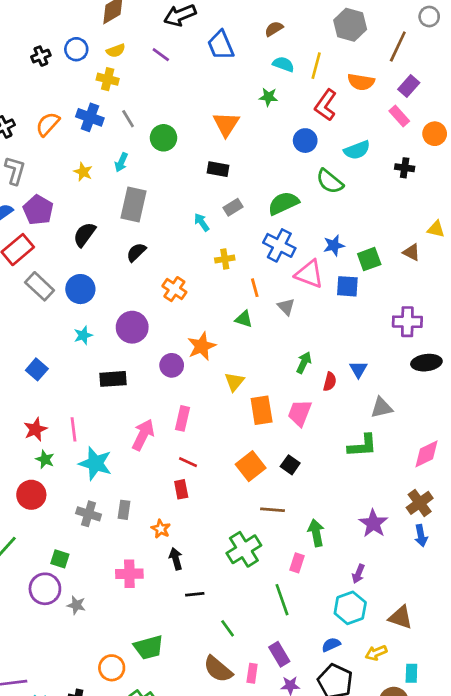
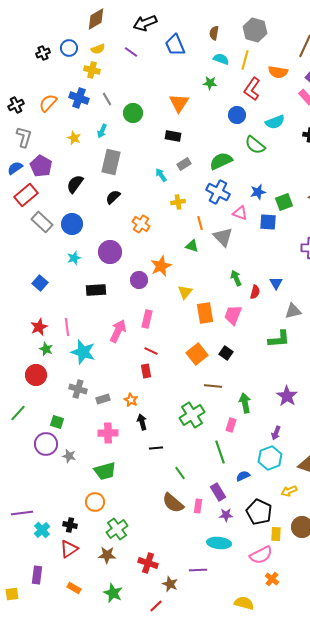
gray hexagon: (350, 25) -> (255, 30), moved
brown semicircle: (274, 29) -> (214, 33), turned -48
pink triangle: (309, 274) -> (240, 213), size x0.7
gray triangle: (286, 307) -> (223, 237), size x1.5
green arrow: (304, 363) -> (236, 278), turned -49
gray rectangle: (124, 510) -> (103, 399), moved, turned 64
blue semicircle: (331, 645) -> (243, 476), moved
green trapezoid: (149, 647) -> (105, 471), moved

